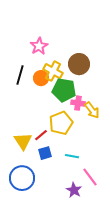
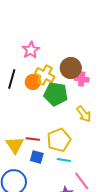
pink cross: (78, 103) -> (82, 79), moved
yellow pentagon: (61, 123) -> (59, 140), moved
red line: (41, 135) -> (33, 139), turned 48
blue square: (45, 153) -> (37, 157), turned 32

